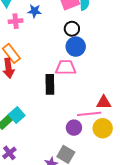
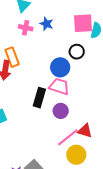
blue circle: (76, 47) -> (60, 67), moved
pink line: (89, 114) -> (68, 137), turned -50
purple circle: (74, 128) -> (61, 111), moved

